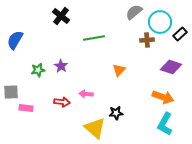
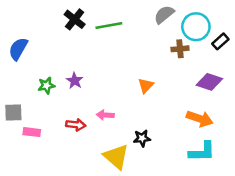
green line: (94, 38) -> (109, 25), moved
cyan L-shape: (165, 124) -> (202, 152), turned -120

